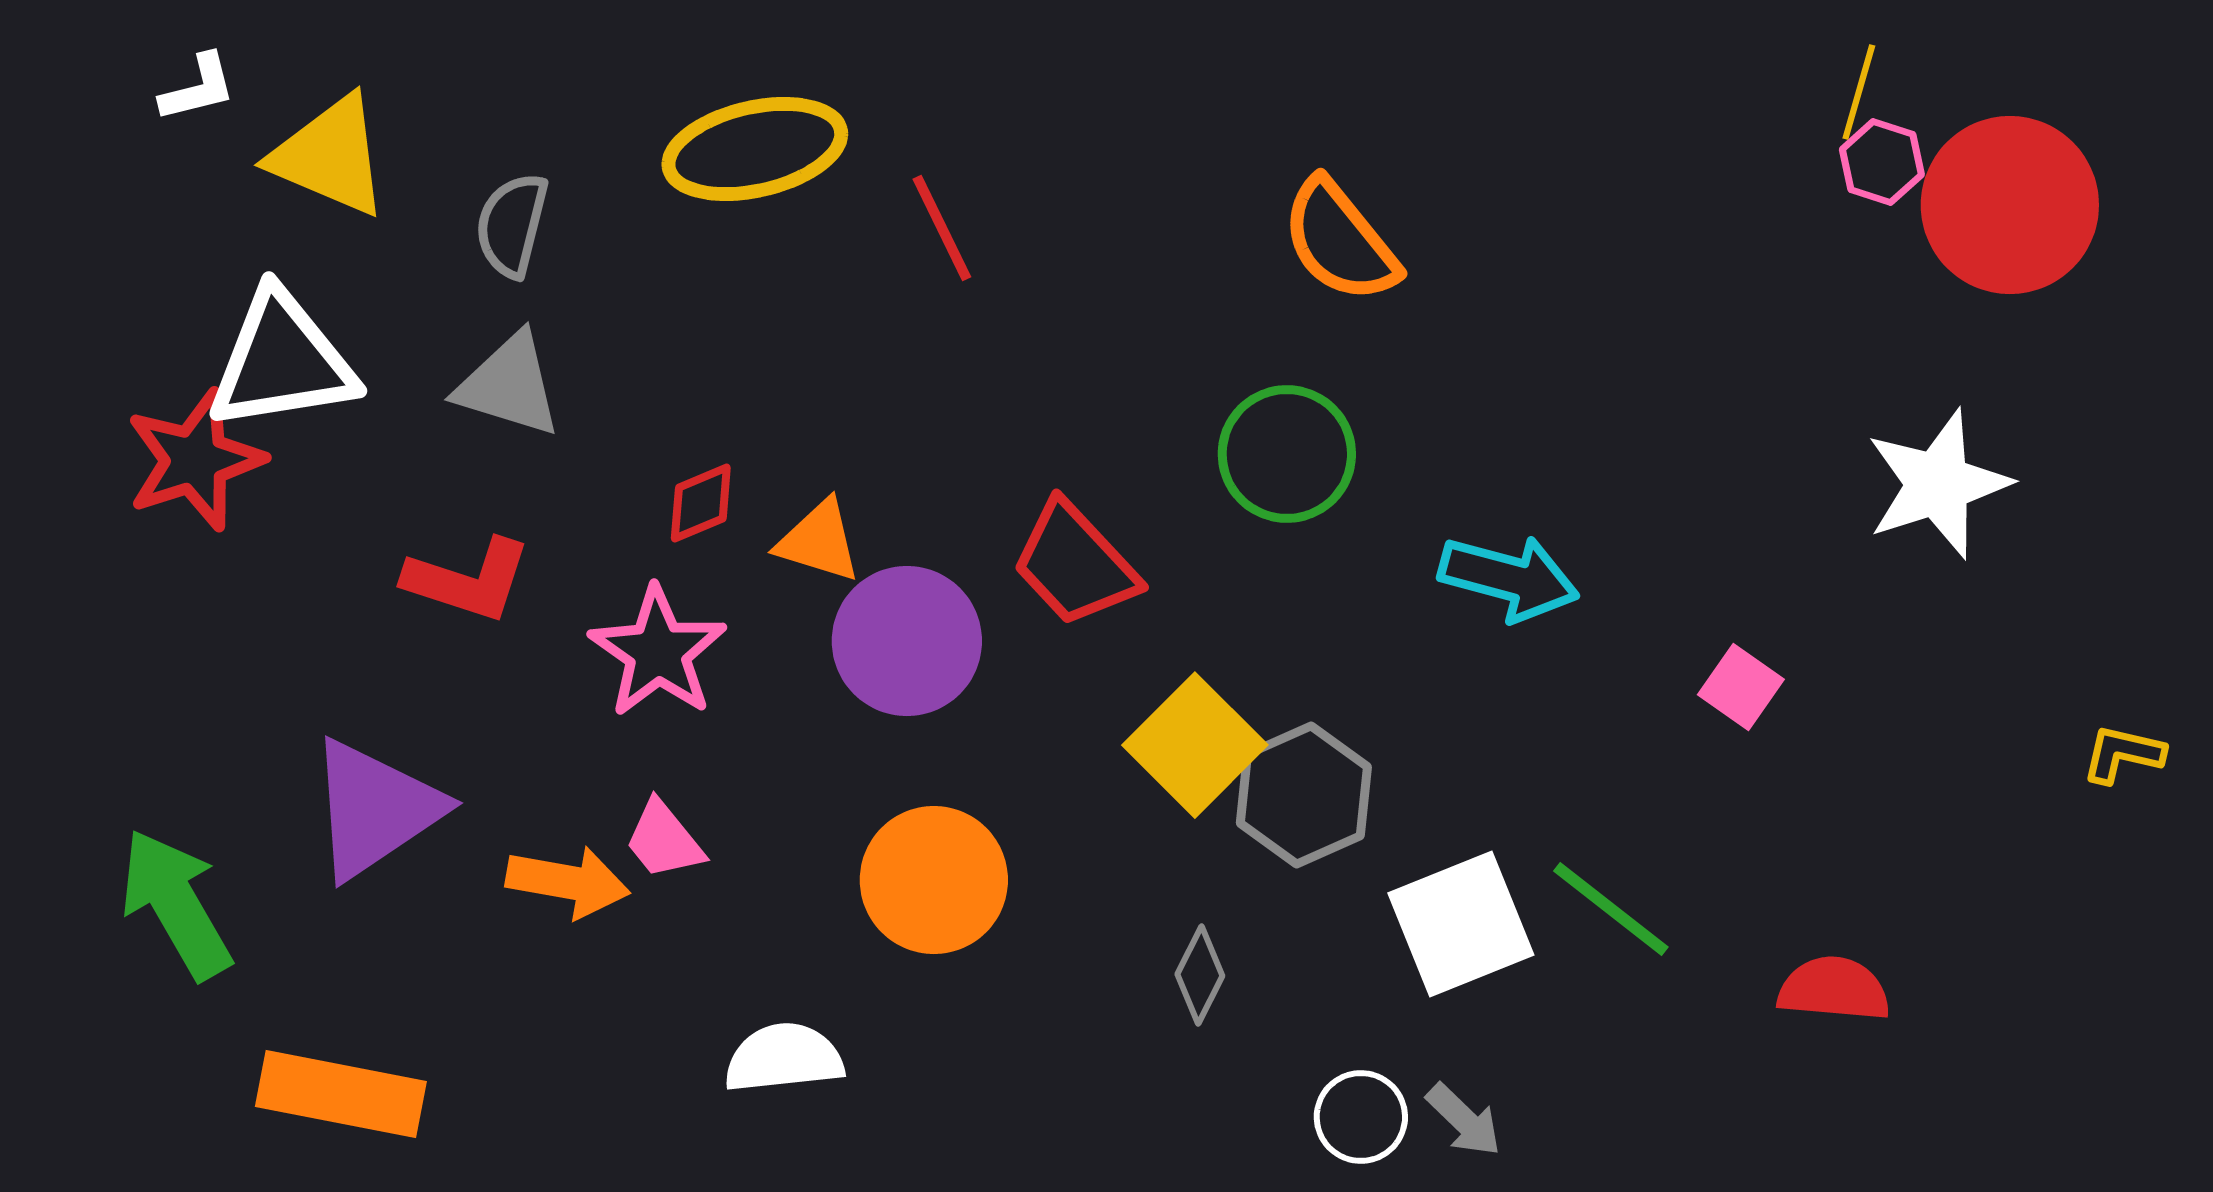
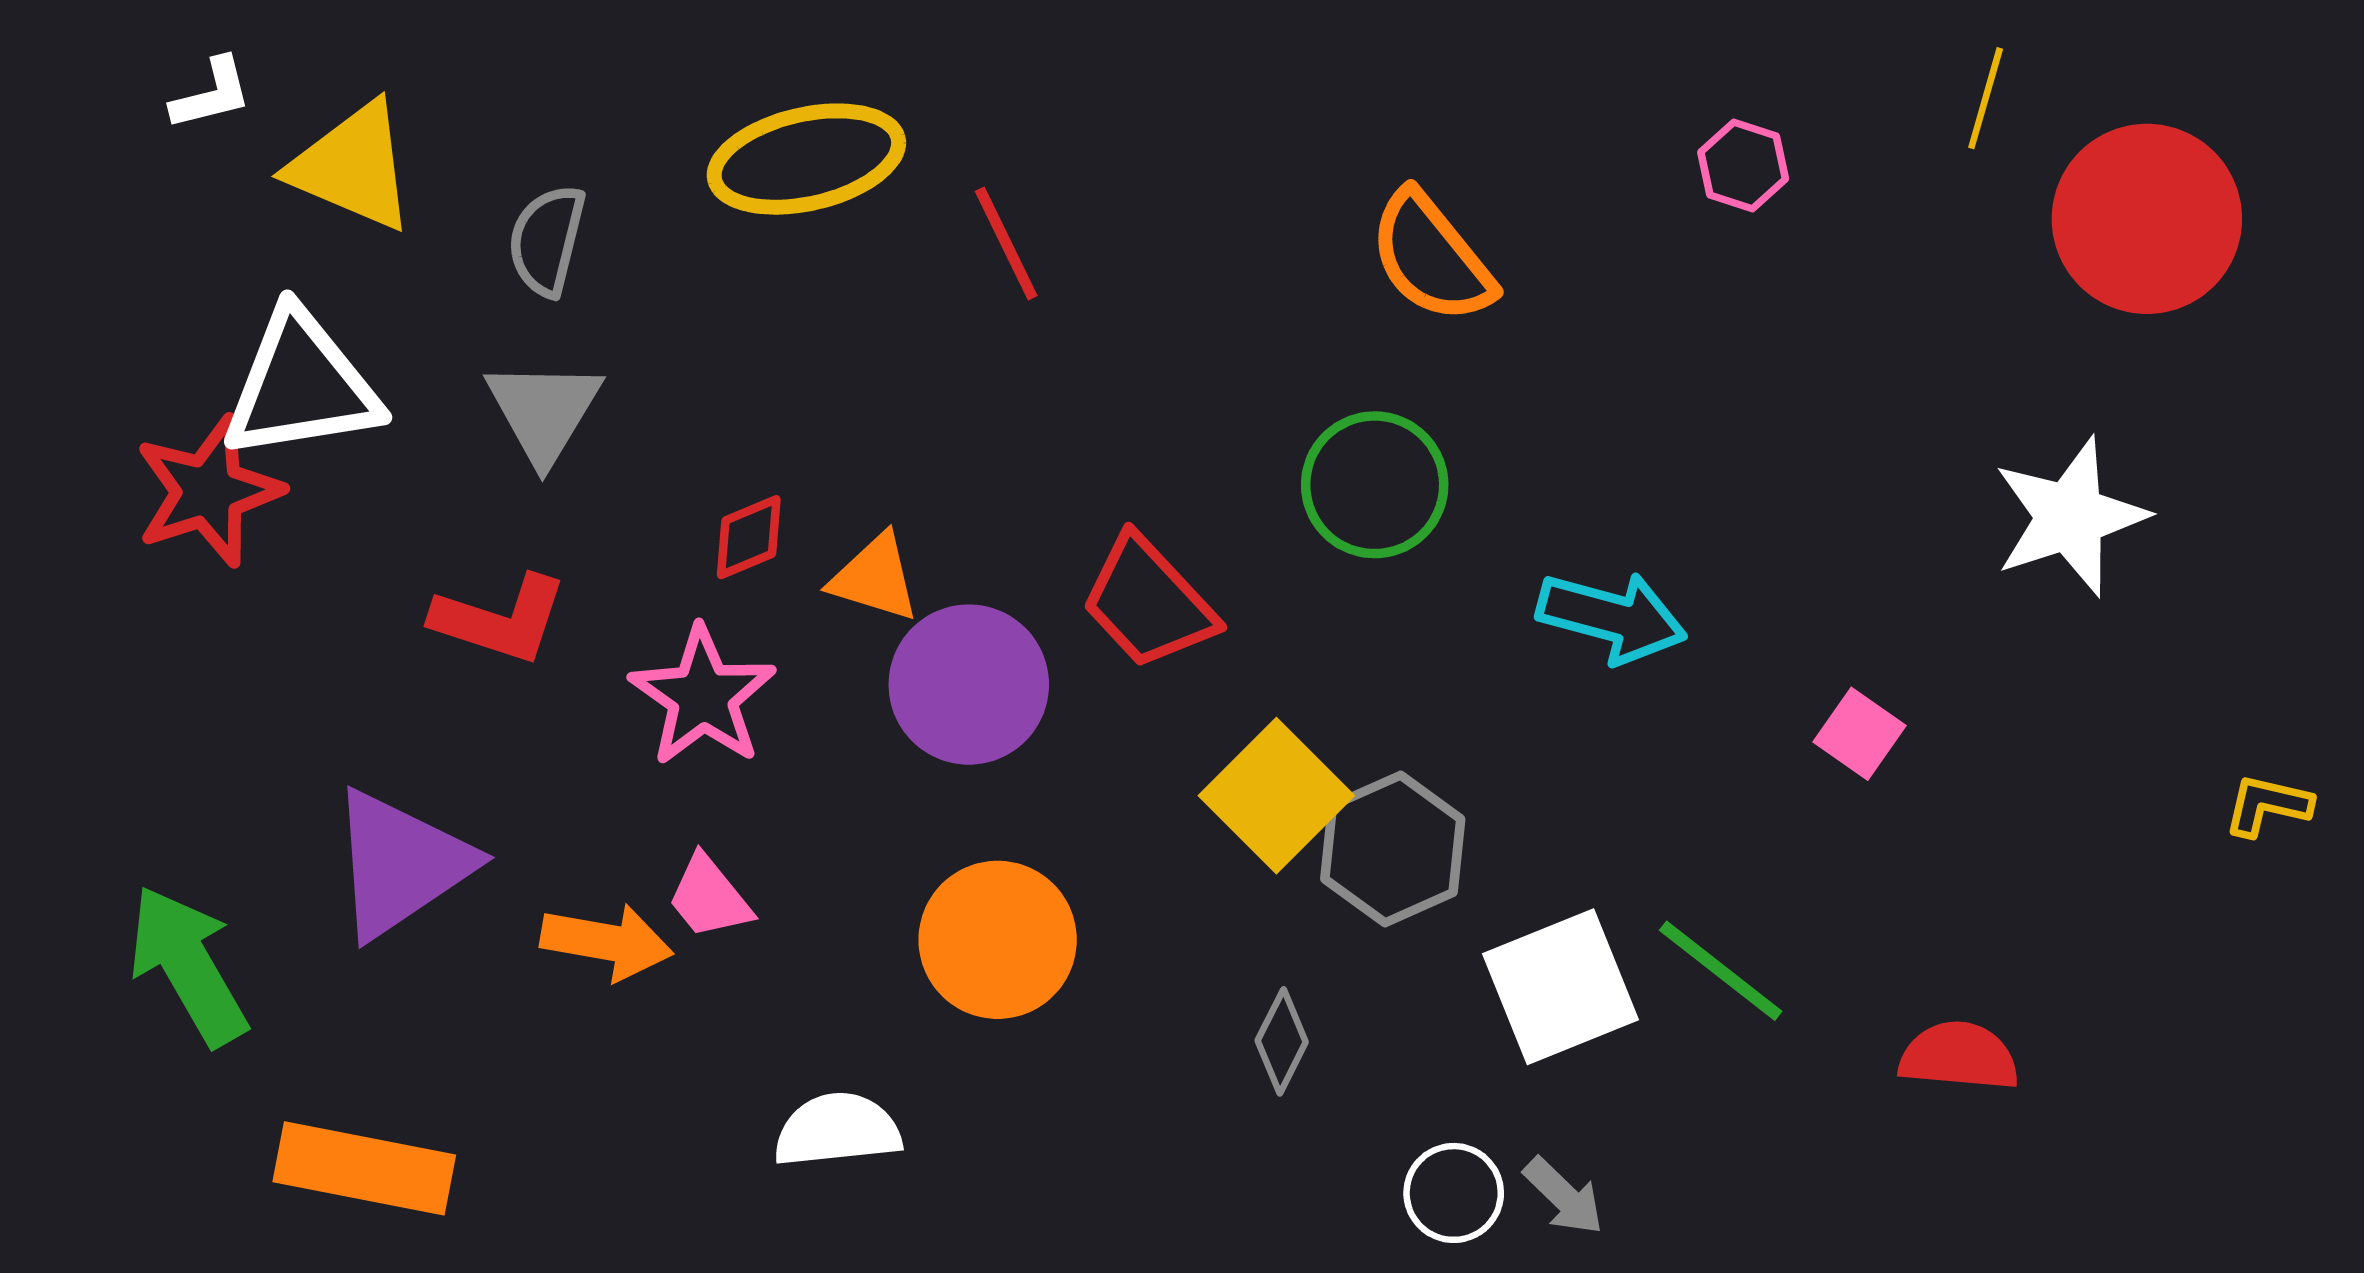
pink hexagon: (1882, 162) -> (1743, 165), moved
gray triangle: (509, 385) -> (544, 411), turned 44

